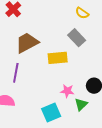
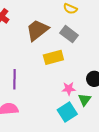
brown trapezoid: (27, 43) -> (37, 30), moved
cyan square: (51, 112) -> (67, 112), moved

